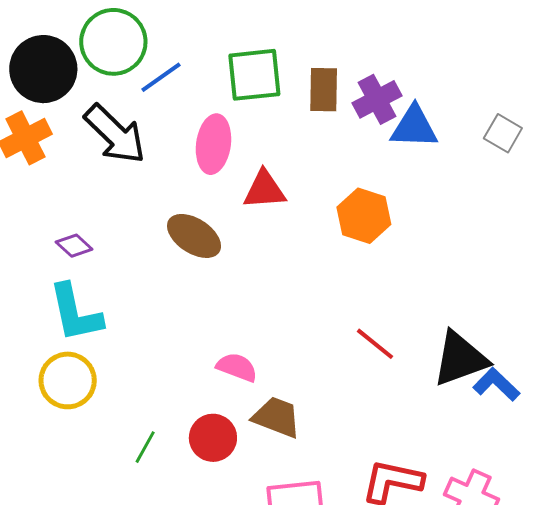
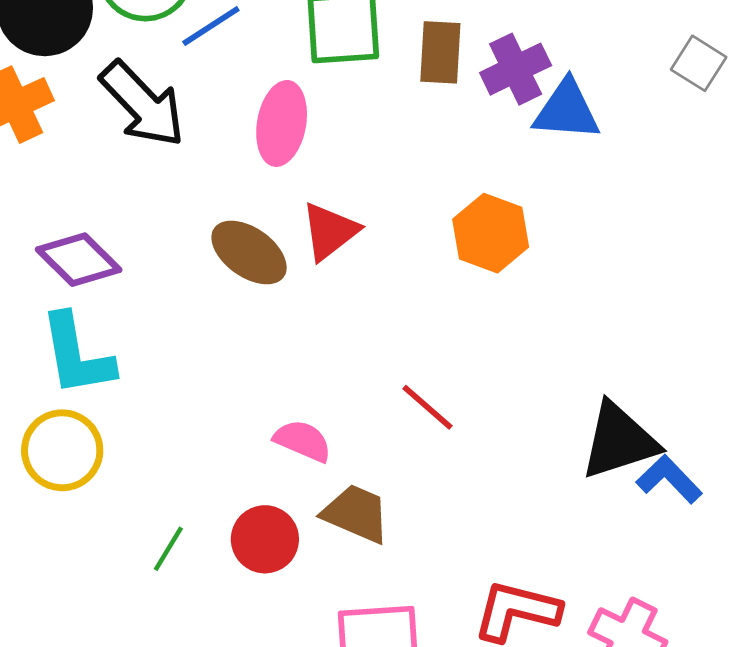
gray square: (503, 133) -> (699, 63), moved
red triangle: (264, 190) -> (330, 231), moved, turned -36
purple diamond: (74, 246) -> (79, 260), size x1.6
red line: (375, 344) -> (427, 407), moved

